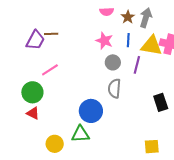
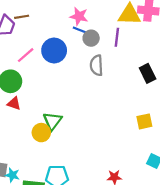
blue line: (128, 40) -> (80, 30), moved, turned -64
blue circle: (91, 111) -> (54, 50), moved
green triangle: (80, 134) -> (52, 121), moved, turned -42

